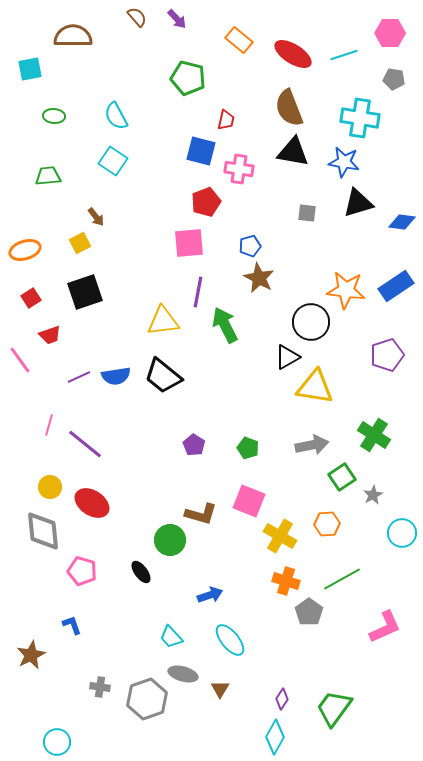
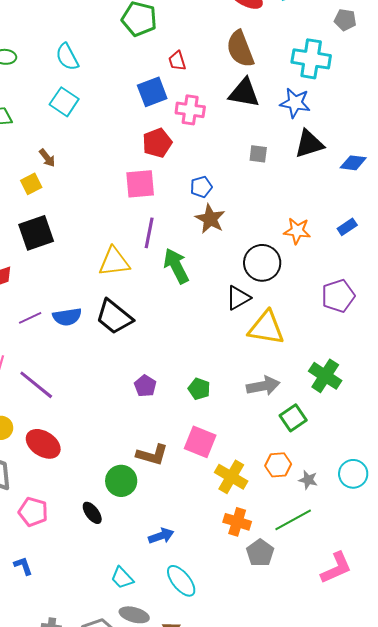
red trapezoid: (226, 120) -> (177, 61), turned 150
blue square: (201, 151) -> (152, 92), turned -36
blue rectangle: (396, 286) -> (347, 227), size x0.6
orange star: (346, 290) -> (297, 231), size x0.7
gray star: (373, 495) -> (308, 480), moved, turned -30

